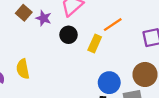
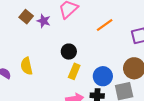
black circle: (69, 35) -> (69, 52), moved
yellow rectangle: (95, 44) -> (74, 71), moved

